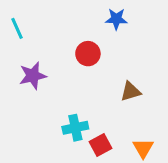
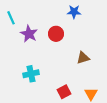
purple star: (33, 76) -> (29, 34), moved, turned -30
cyan cross: (75, 128) -> (31, 74), moved

